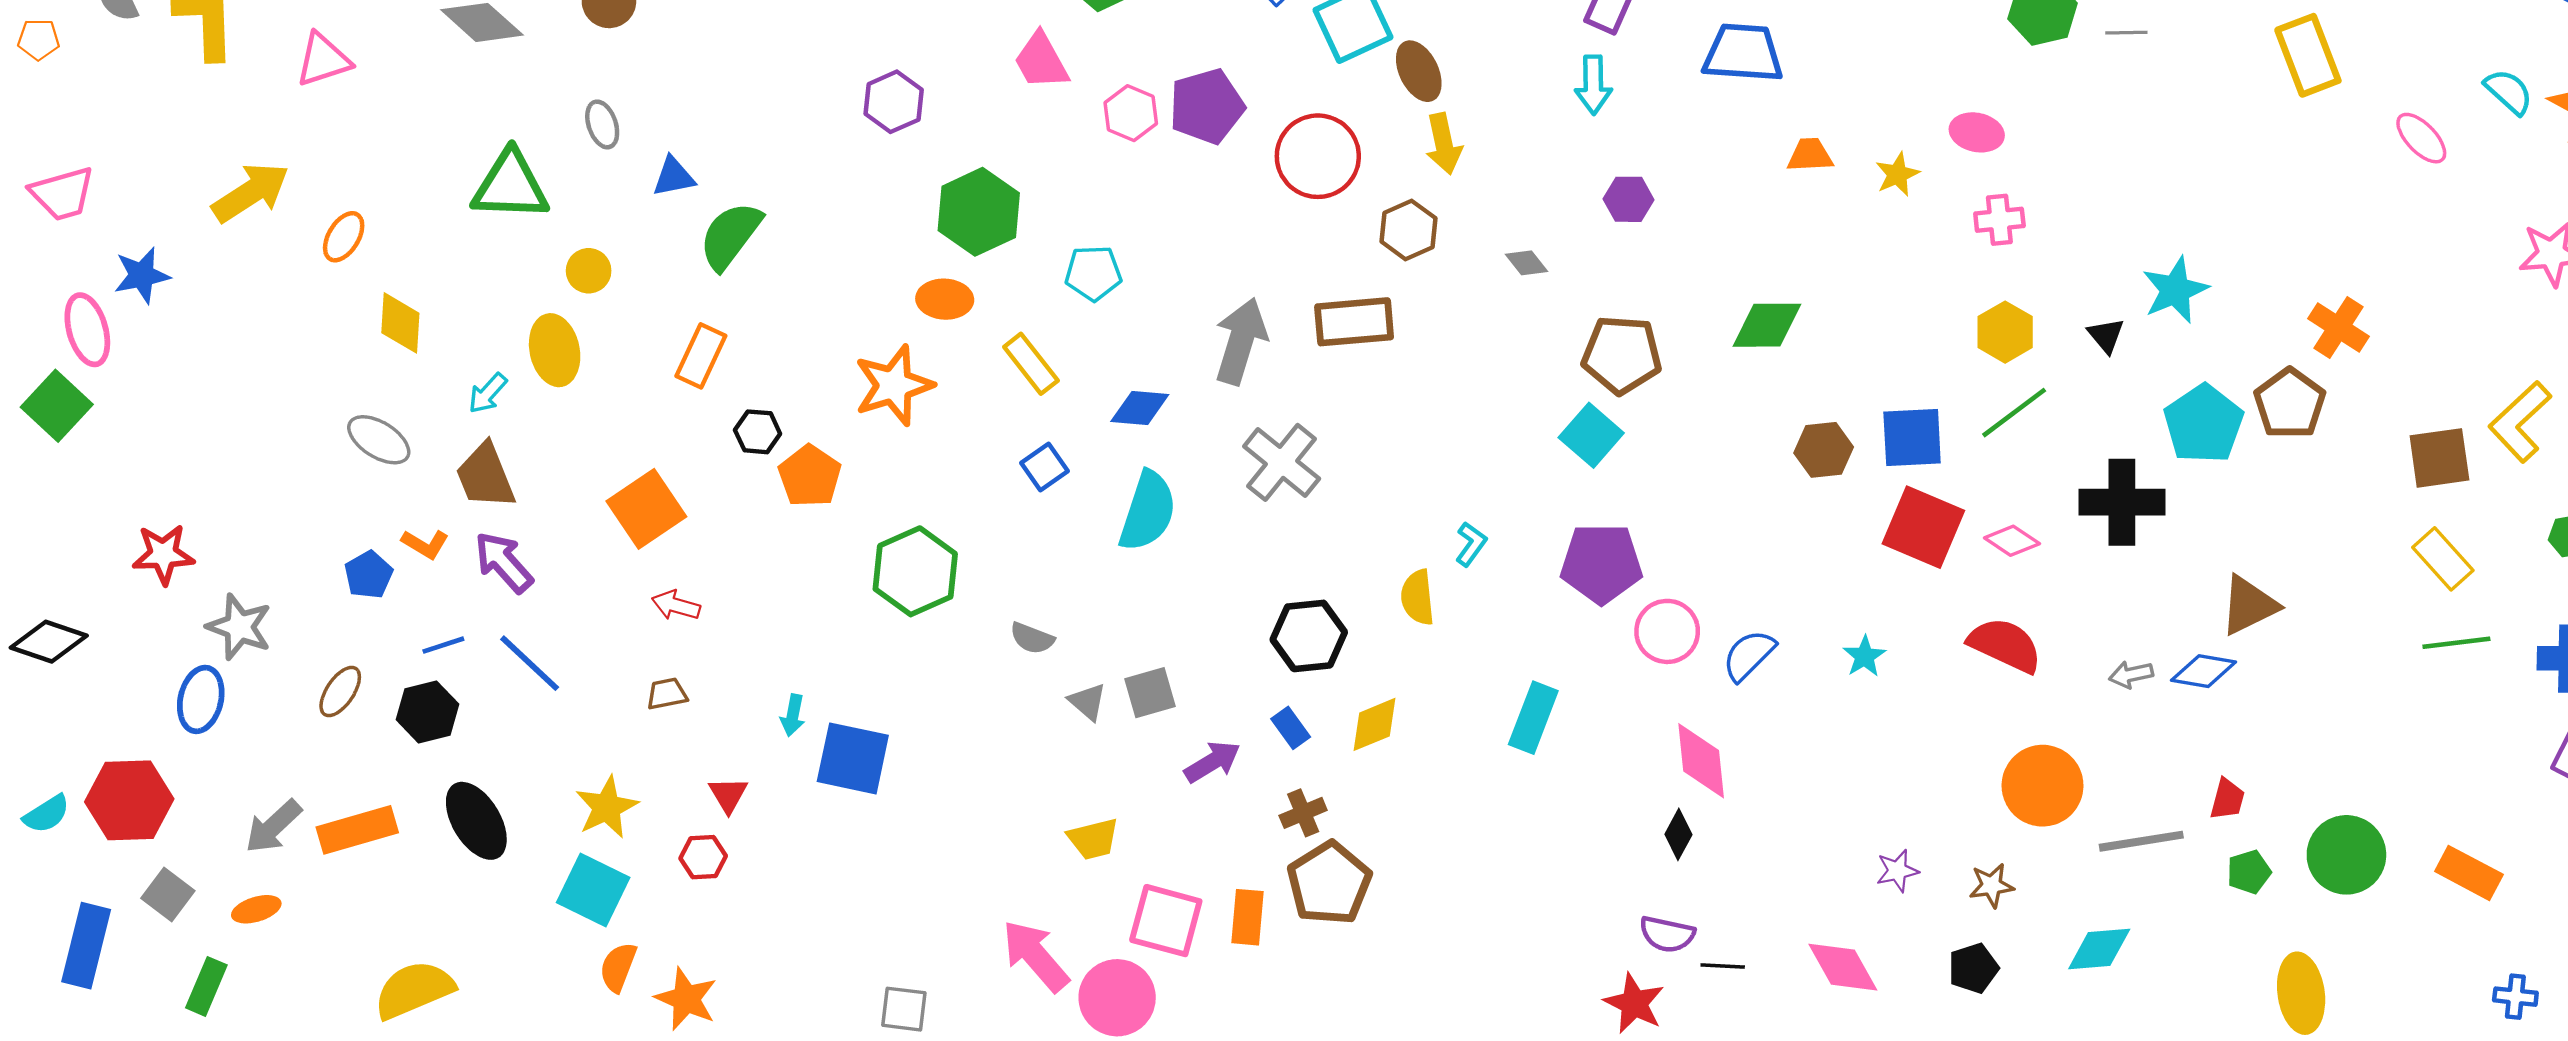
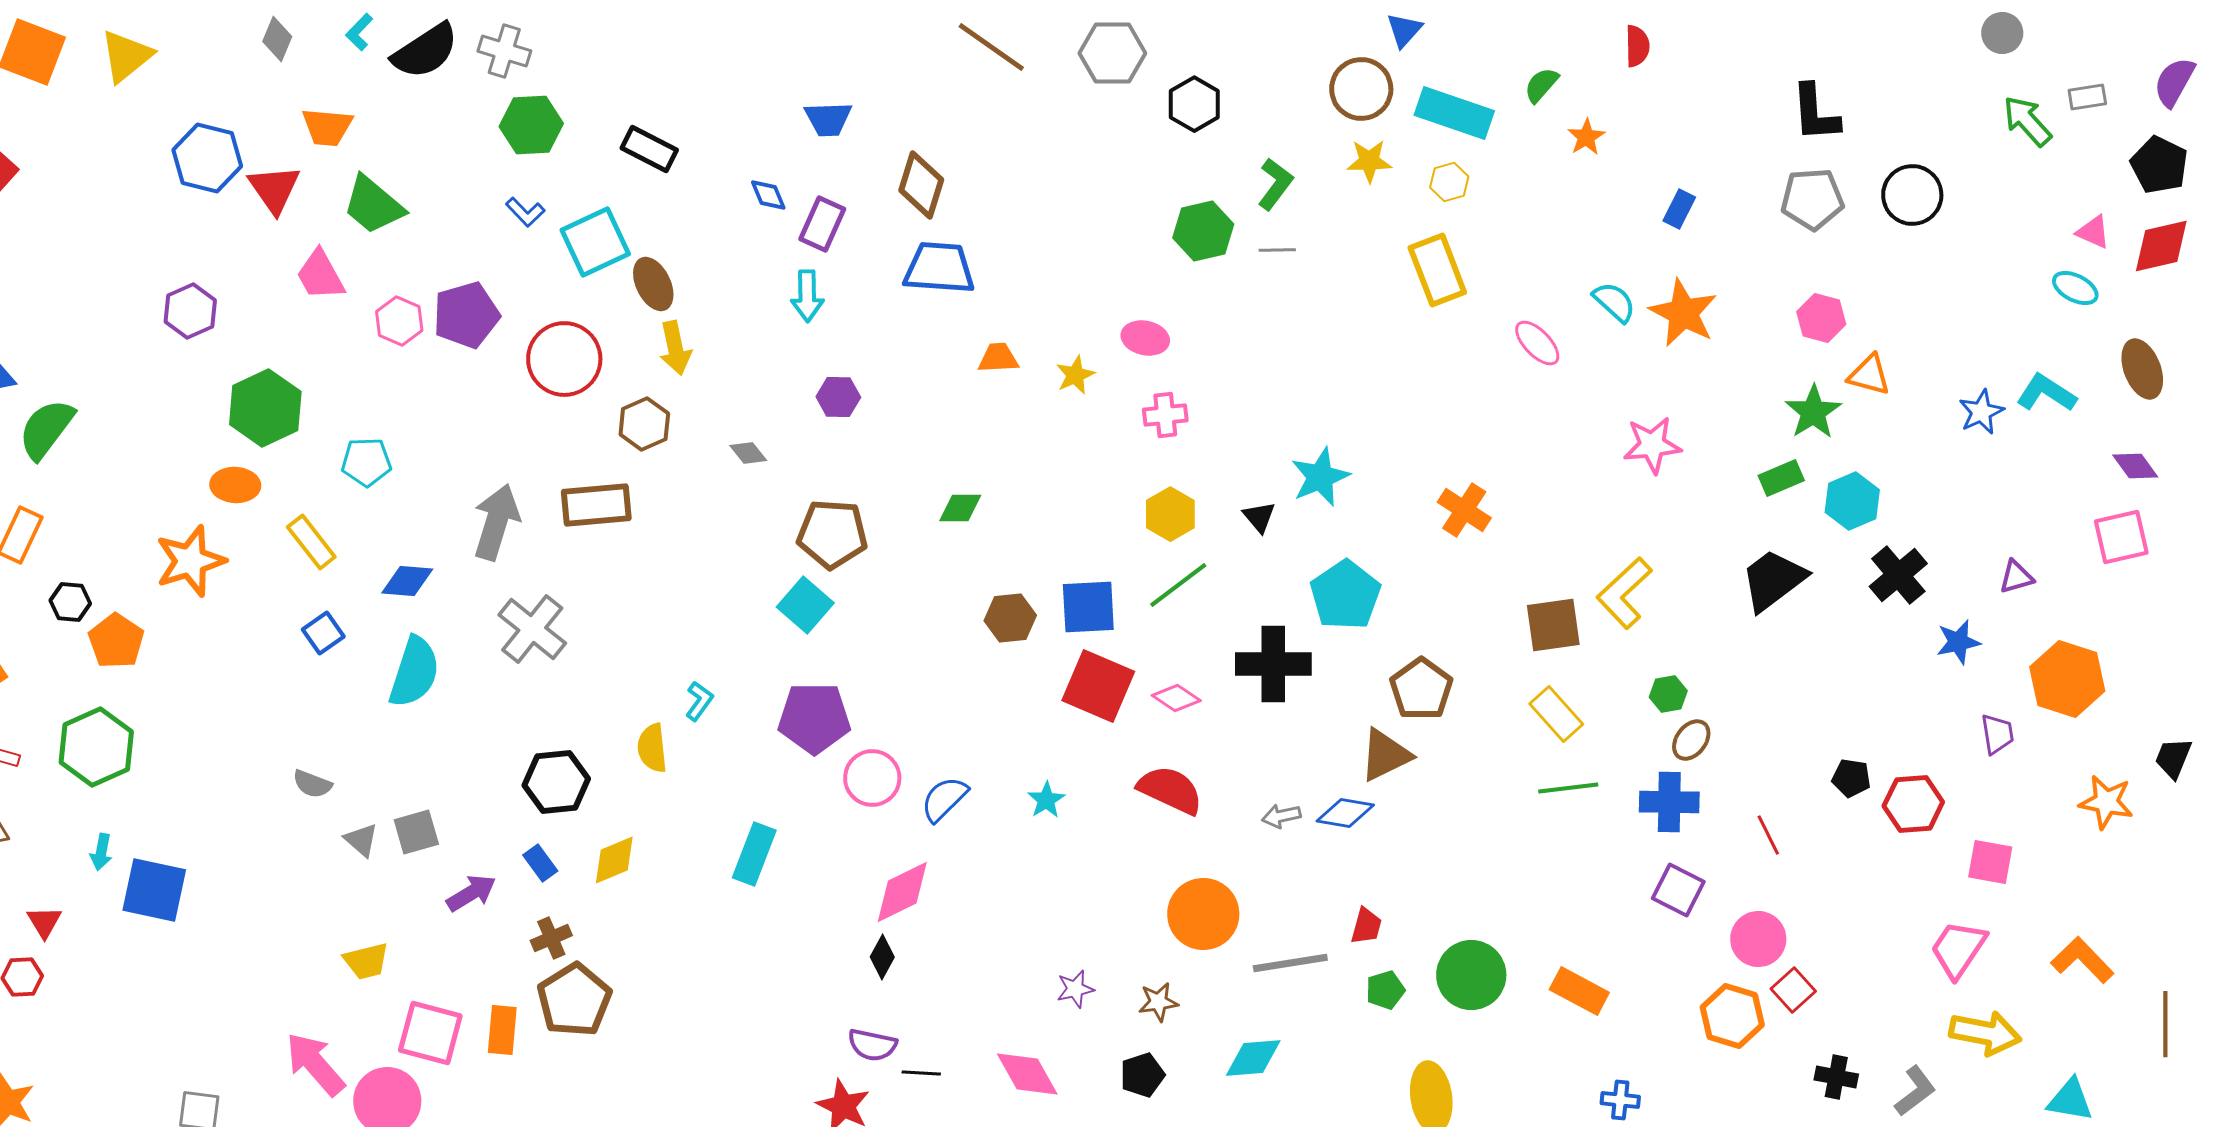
green diamond: (1767, 325) -> (960, 508), size x0.7
brown pentagon: (2290, 403) -> (1421, 689), moved
green hexagon: (915, 571) -> (96, 747), moved
pink diamond: (1701, 761) -> (902, 892), turned 70

